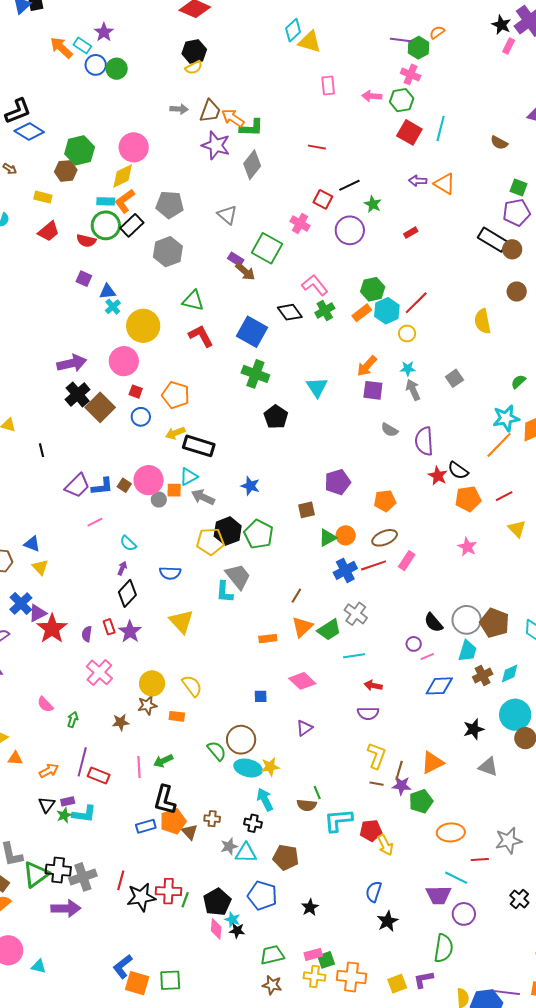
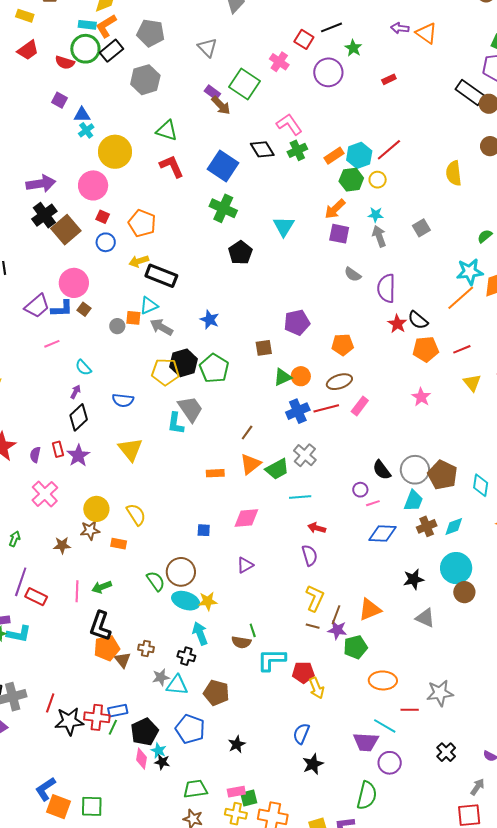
green hexagon: (373, 289) -> (351, 180), moved
pink circle: (149, 480) -> (74, 283), moved
pink diamond: (302, 681) -> (246, 518), turned -52
purple semicircle: (368, 713) -> (310, 555), turned -110
blue rectangle: (146, 826) -> (118, 711), moved

